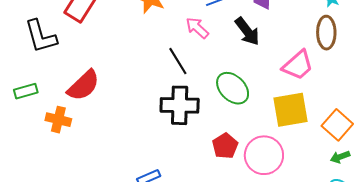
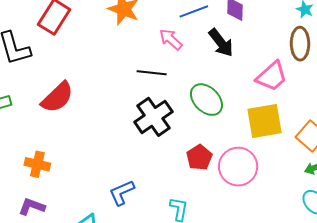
black line: (178, 61) -> (152, 73), turned -52
black cross: (180, 105) -> (153, 117), turned -36
orange cross: (58, 120) -> (37, 164), moved

